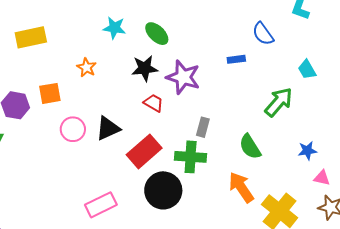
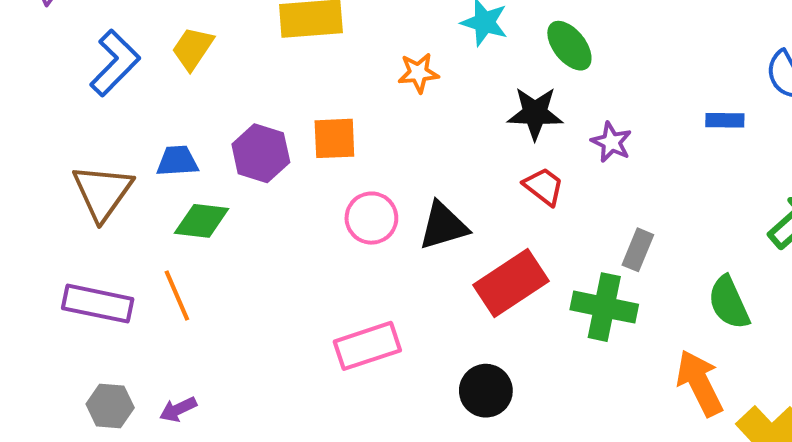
orange star: (87, 67) -> (418, 73), moved, turned 30
purple star: (183, 77) -> (611, 142), size x0.6
black circle: (163, 190) -> (486, 391), moved, size x0.7
pink rectangle: (101, 205) -> (367, 346), moved

